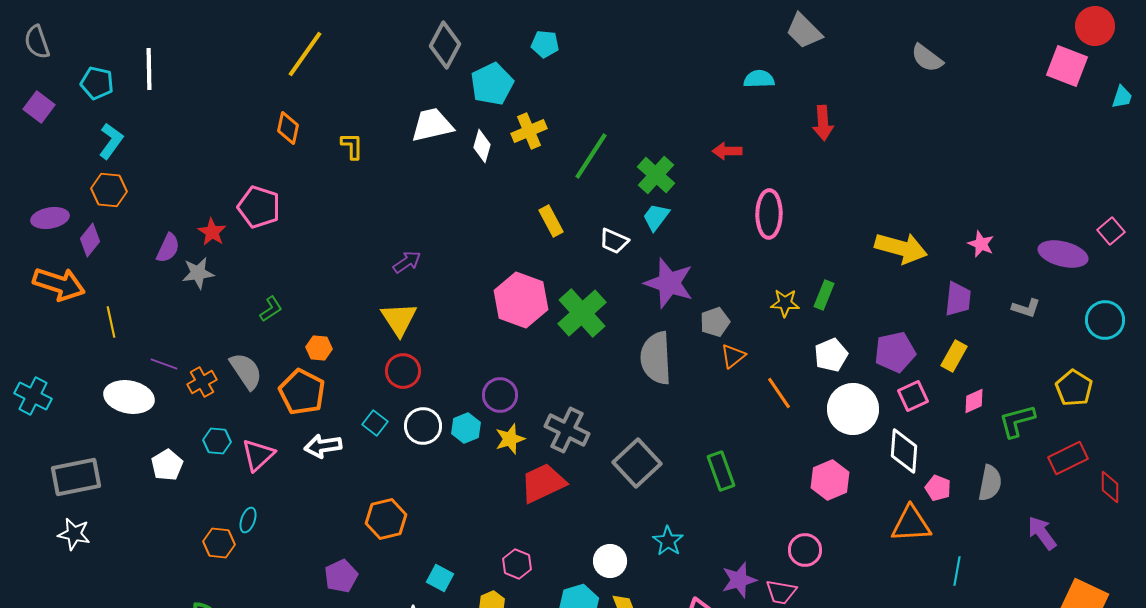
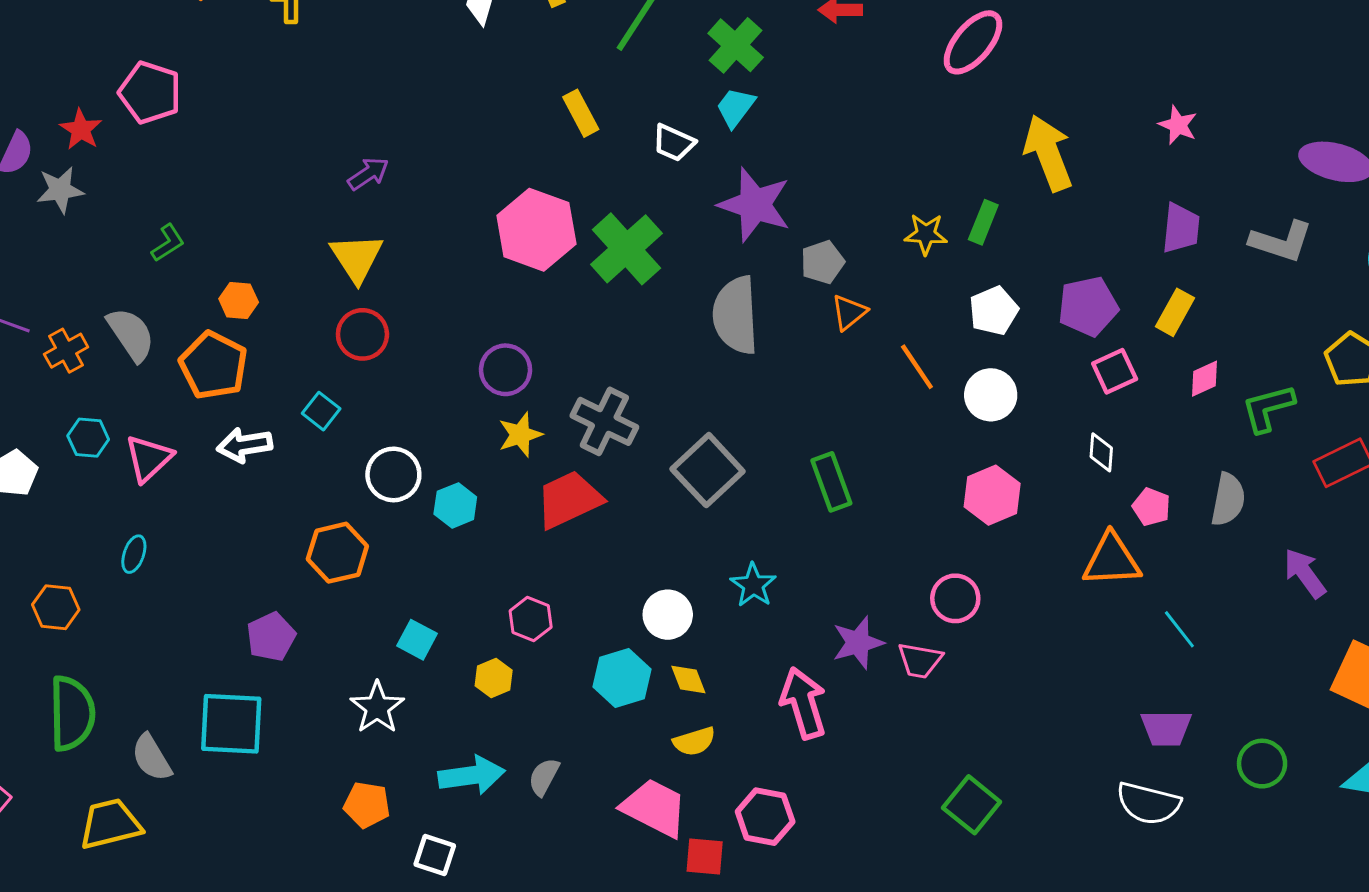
pink ellipse: (769, 214) -> (973, 42), moved, turned 39
pink star: (981, 244) -> (1178, 125), moved
yellow arrow: (901, 248) -> (1048, 153), moved, turned -126
gray L-shape: (1026, 308) -> (1281, 241), size x1.5
white circle: (853, 409) -> (991, 395), moved, size x0.7
white circle: (423, 426) -> (393, 474), moved
cyan hexagon: (466, 428) -> (455, 505), moved
white diamond: (904, 451) -> (1101, 452), size x0.6
orange hexagon: (219, 543) -> (56, 607), moved
cyan line: (957, 571) -> (1179, 629), turned -48

